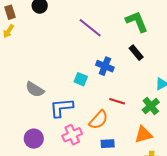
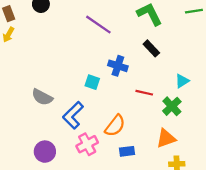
red line: (117, 101) -> (144, 93), moved
blue L-shape: (61, 108) -> (73, 115), turned -35

